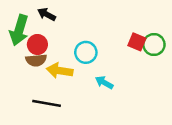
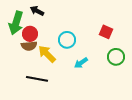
green circle: (154, 45) -> (116, 57), moved
yellow arrow: (60, 71) -> (47, 54), turned 36
cyan arrow: (104, 82) -> (81, 63), turned -64

